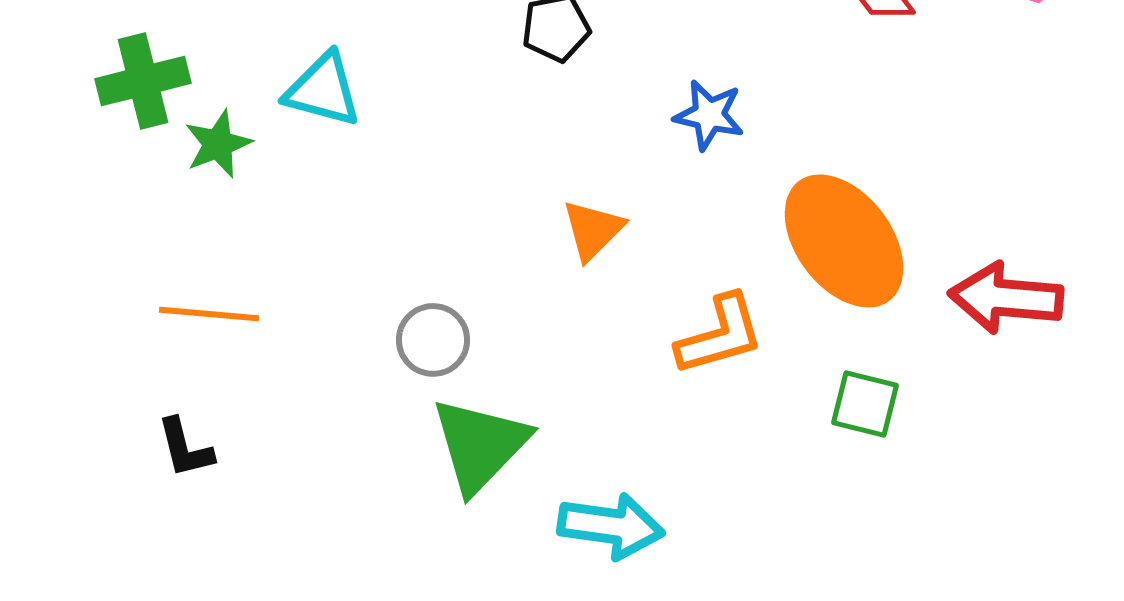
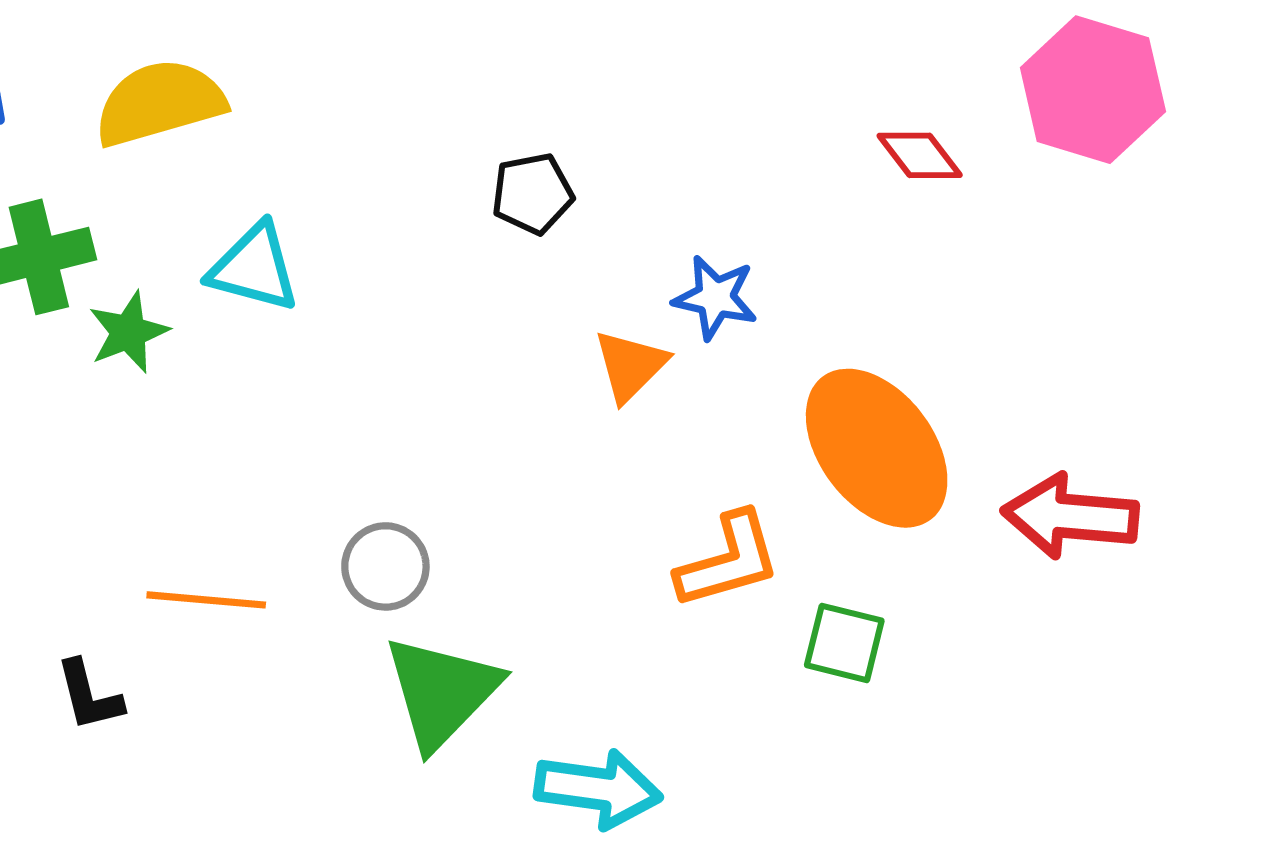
orange triangle: (593, 230) -> (630, 366), moved
orange line: (209, 314) -> (206, 600), moved
green square: (865, 404) -> (844, 643), moved

